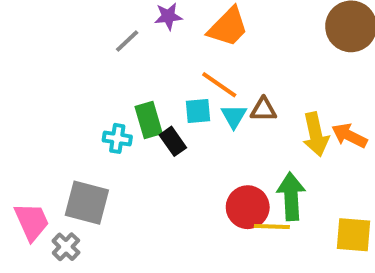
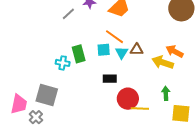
yellow arrow: (316, 134) -> (163, 62), turned 120
orange arrow: (349, 136) -> (175, 51), moved
black rectangle: (173, 141) -> (110, 79), moved, turned -56
green arrow: (291, 196) -> (166, 93), moved, size x0.6
pink trapezoid: (32, 222) -> (19, 104), turned 35

